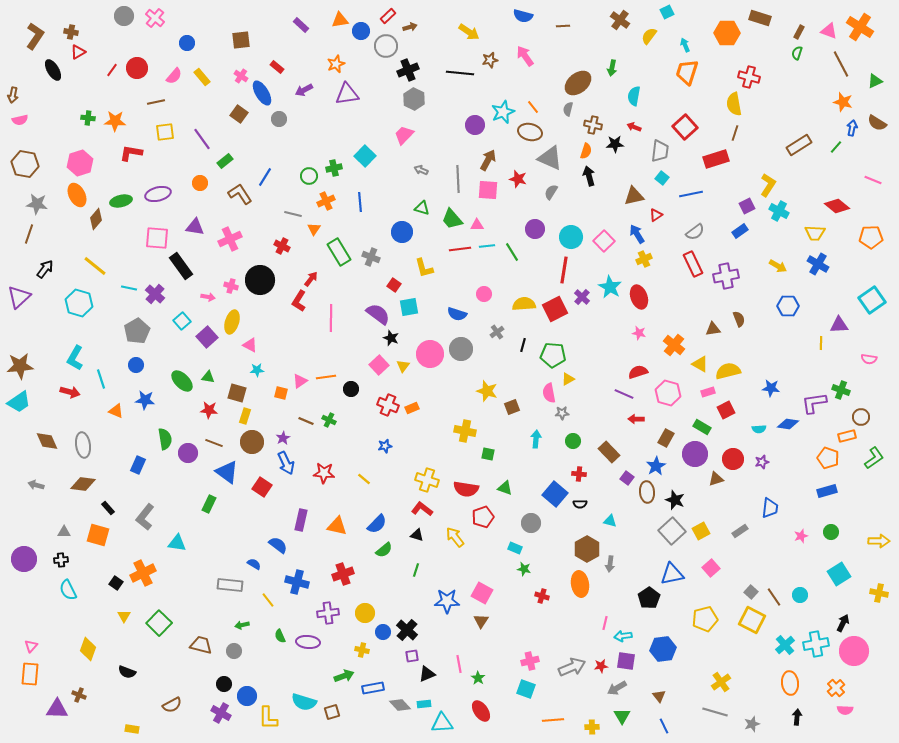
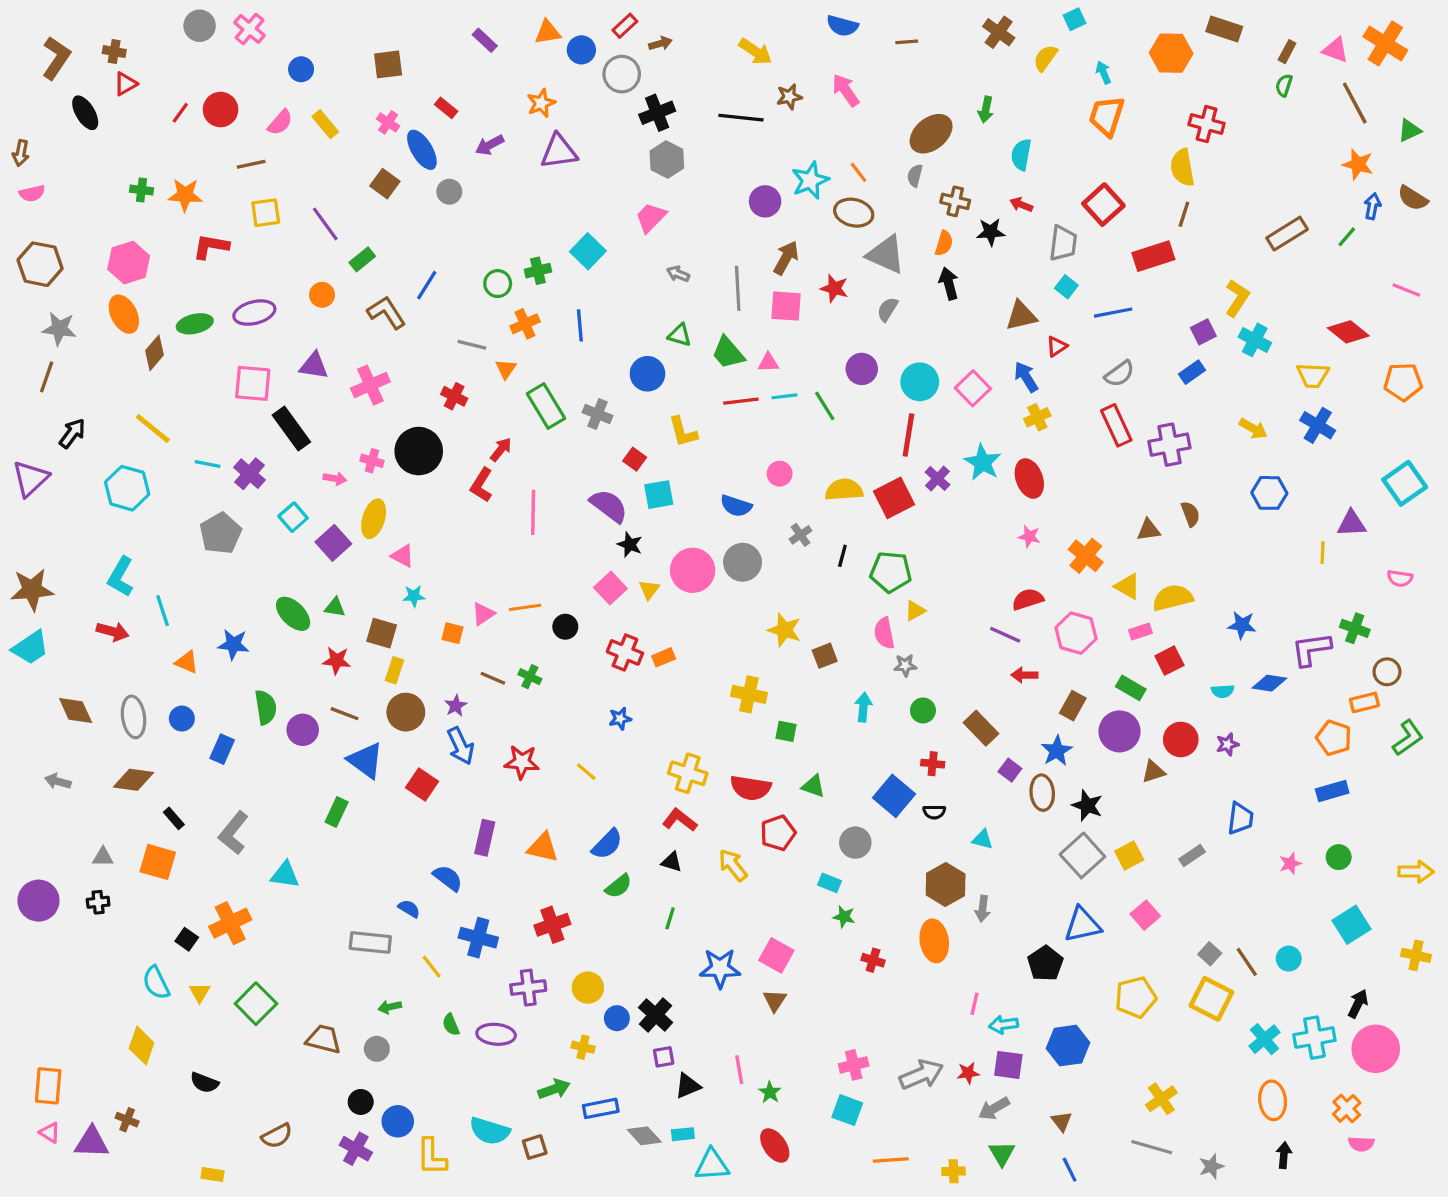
blue circle: (136, 365) -> (182, 719), moved
cyan semicircle: (68, 590) -> (156, 983), moved
pink triangle: (31, 646) -> (50, 1133), moved, turned -40

